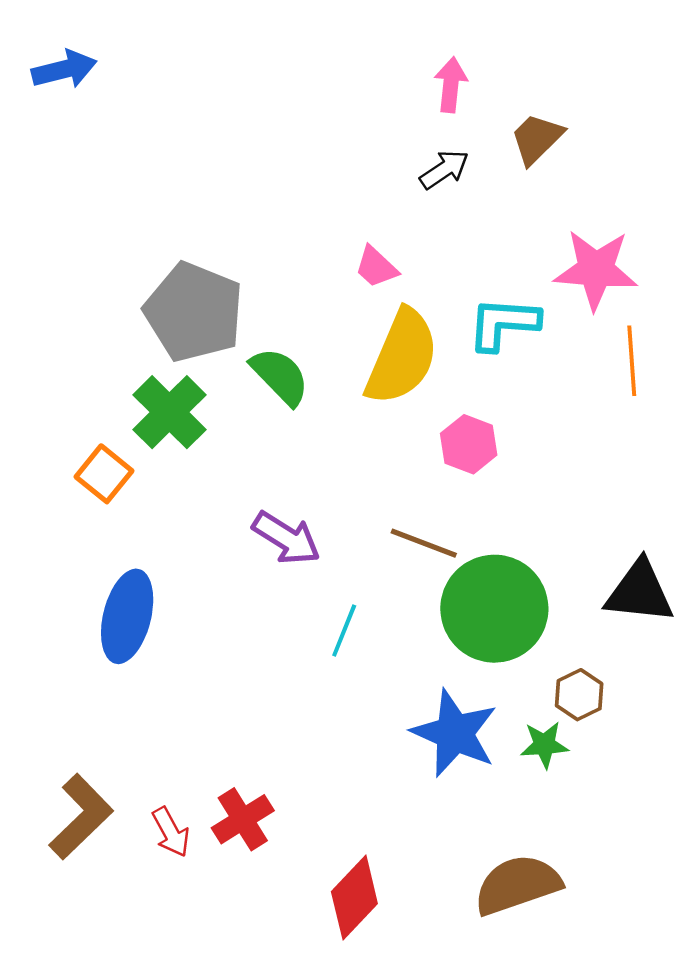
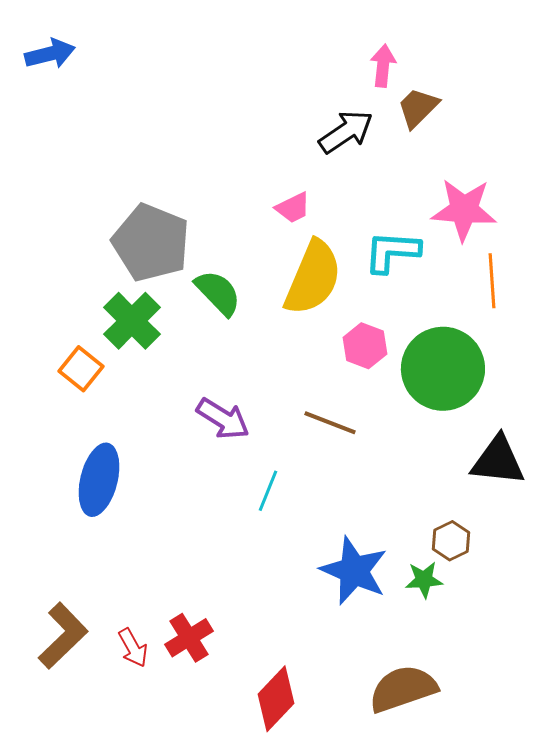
pink arrow: (451, 85) -> (383, 66), moved
black arrow: (444, 169) -> (346, 132), size x1.4
pink trapezoid: (376, 267) -> (293, 208), turned -69
green circle: (494, 609) -> (443, 369), moved

